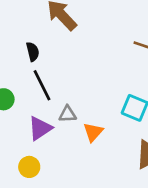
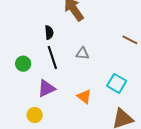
gray triangle: (68, 114) -> (82, 53), moved
orange triangle: (93, 132) -> (84, 96), turned -42

